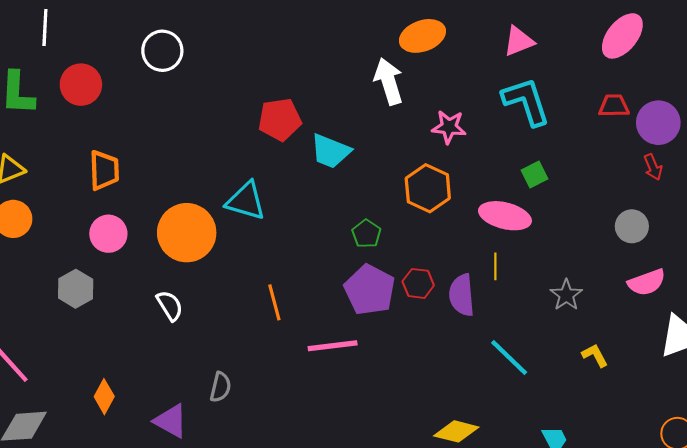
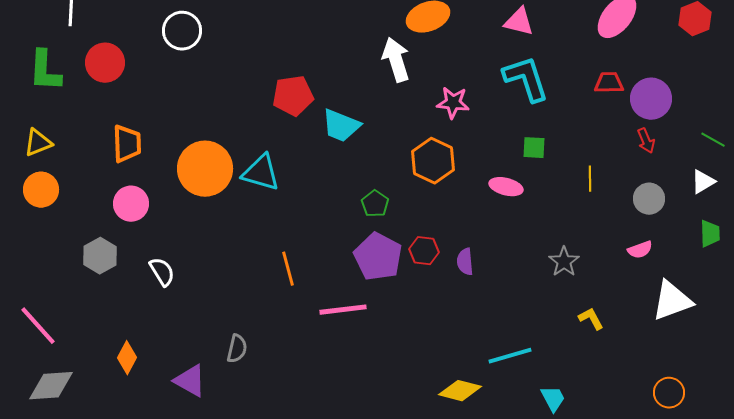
pink triangle: (519, 41) -> (519, 22), turned 36
green square: (535, 174) -> (534, 148), turned 30
pink ellipse: (505, 216) -> (506, 187), size x0.7
gray circle: (632, 226) -> (649, 199), moved
orange circle: (187, 233) -> (205, 169), moved
yellow line: (495, 266) -> (590, 179), moved
pink semicircle: (647, 282) -> (640, 250), size x0.7
purple semicircle: (462, 295) -> (465, 262), size x0.7
white semicircle: (170, 306) -> (162, 272), moved
cyan line: (509, 357) -> (510, 356), moved, turned -60

